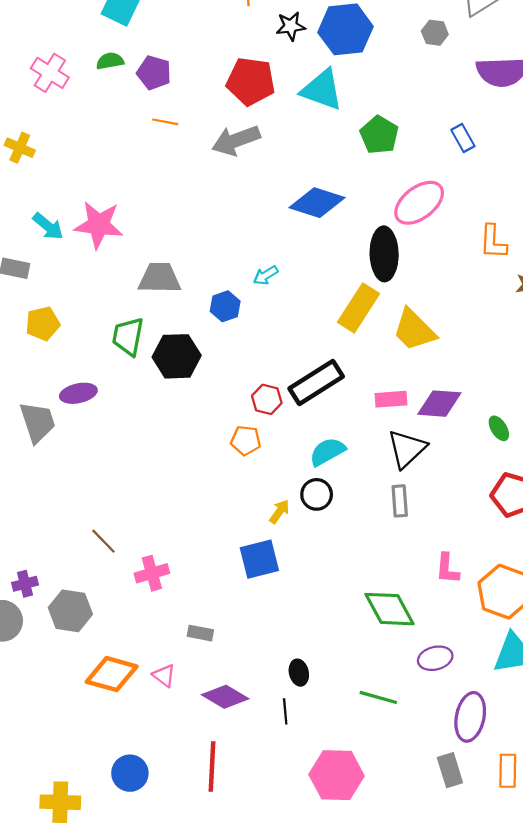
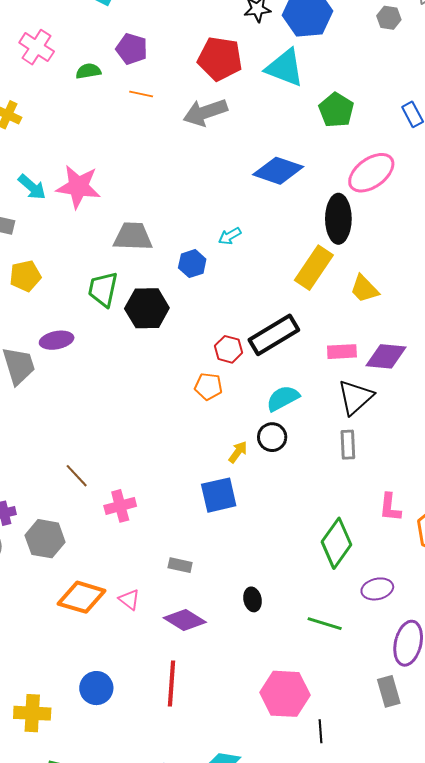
green semicircle: (110, 61) -> (88, 71), moved
yellow trapezoid: (414, 330) -> (364, 289), size x0.7
green diamond: (389, 609) -> (337, 543), turned 63
gray rectangle: (200, 633) -> (180, 565), moved
black line: (285, 711) -> (321, 731), moved

